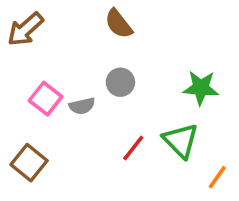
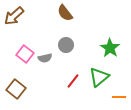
green star: (201, 88) -> (110, 48), turned 30
green triangle: (181, 141) -> (99, 77), turned 35
orange line: (217, 177) -> (119, 97), turned 56

